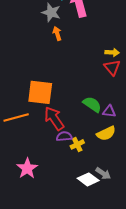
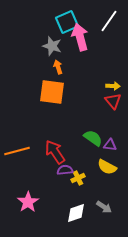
orange square: (40, 92) -> (52, 92), moved
yellow semicircle: (106, 133) -> (107, 167), turned 54
white diamond: (88, 179) -> (76, 213), moved, turned -55

